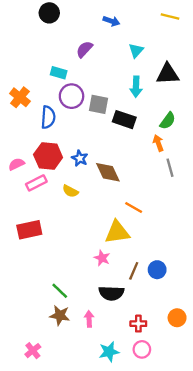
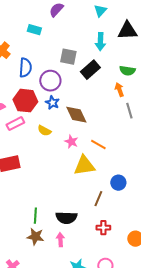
purple circle: (72, 96) -> (50, 81), moved
black rectangle: (124, 120) -> (90, 70), turned -60
green semicircle: (168, 121) -> (127, 71), turned 63
pink star: (102, 258) -> (71, 142), moved
blue circle: (157, 270) -> (118, 183), moved
green line: (60, 291) -> (35, 216), turned 49
black semicircle: (111, 293) -> (66, 218), moved
red cross: (138, 324) -> (103, 228), moved

